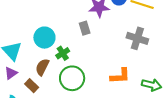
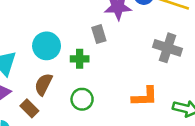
green cross: (63, 53) -> (80, 59), moved, turned 32
green circle: (72, 78) -> (82, 99), size x0.7

